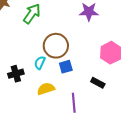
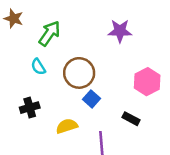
cyan semicircle: (40, 63) -> (38, 67), moved, turned -56
blue square: (66, 67) -> (91, 99), turned -32

